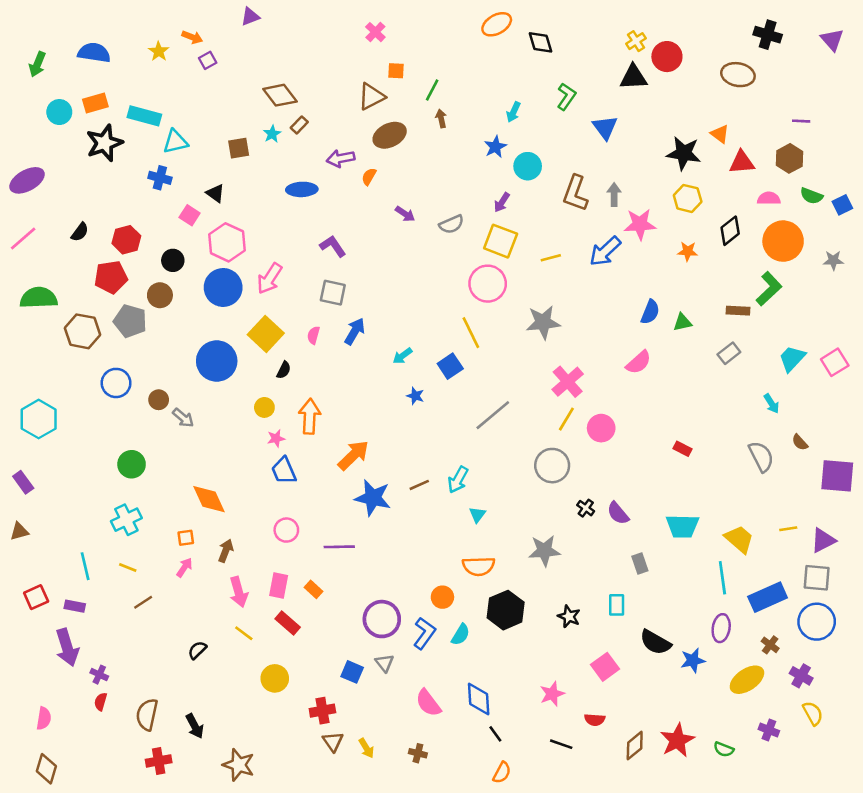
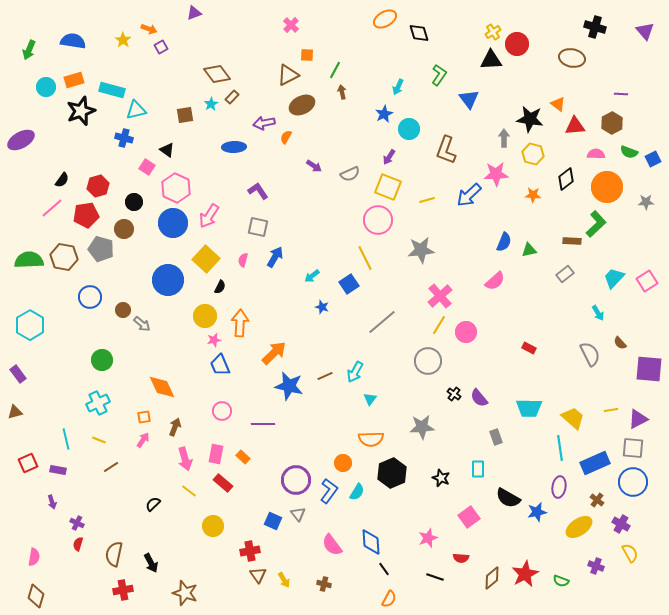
gray arrow: (614, 195) -> (504, 138), moved
pink line: (23, 238) -> (52, 208), moved
green semicircle: (39, 298) -> (29, 260), moved
yellow circle: (264, 407) -> (205, 316), size x1.5
purple arrow: (67, 647) -> (52, 502), size x0.5

